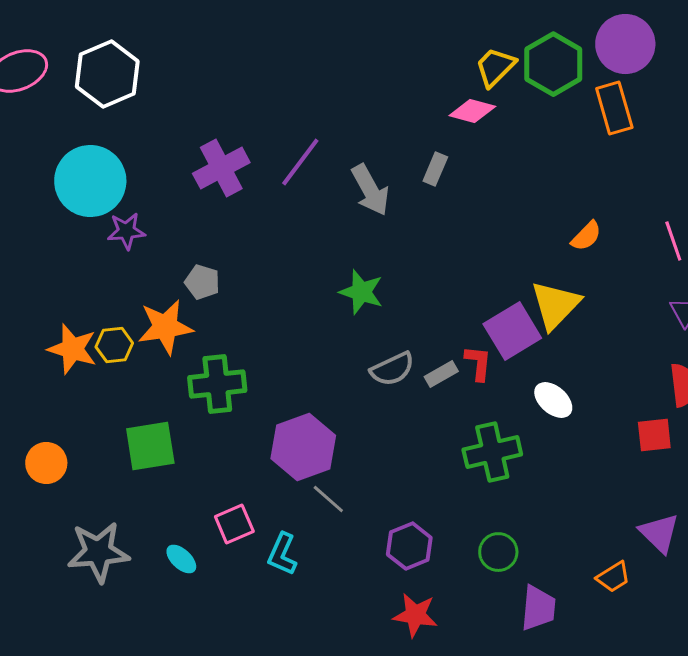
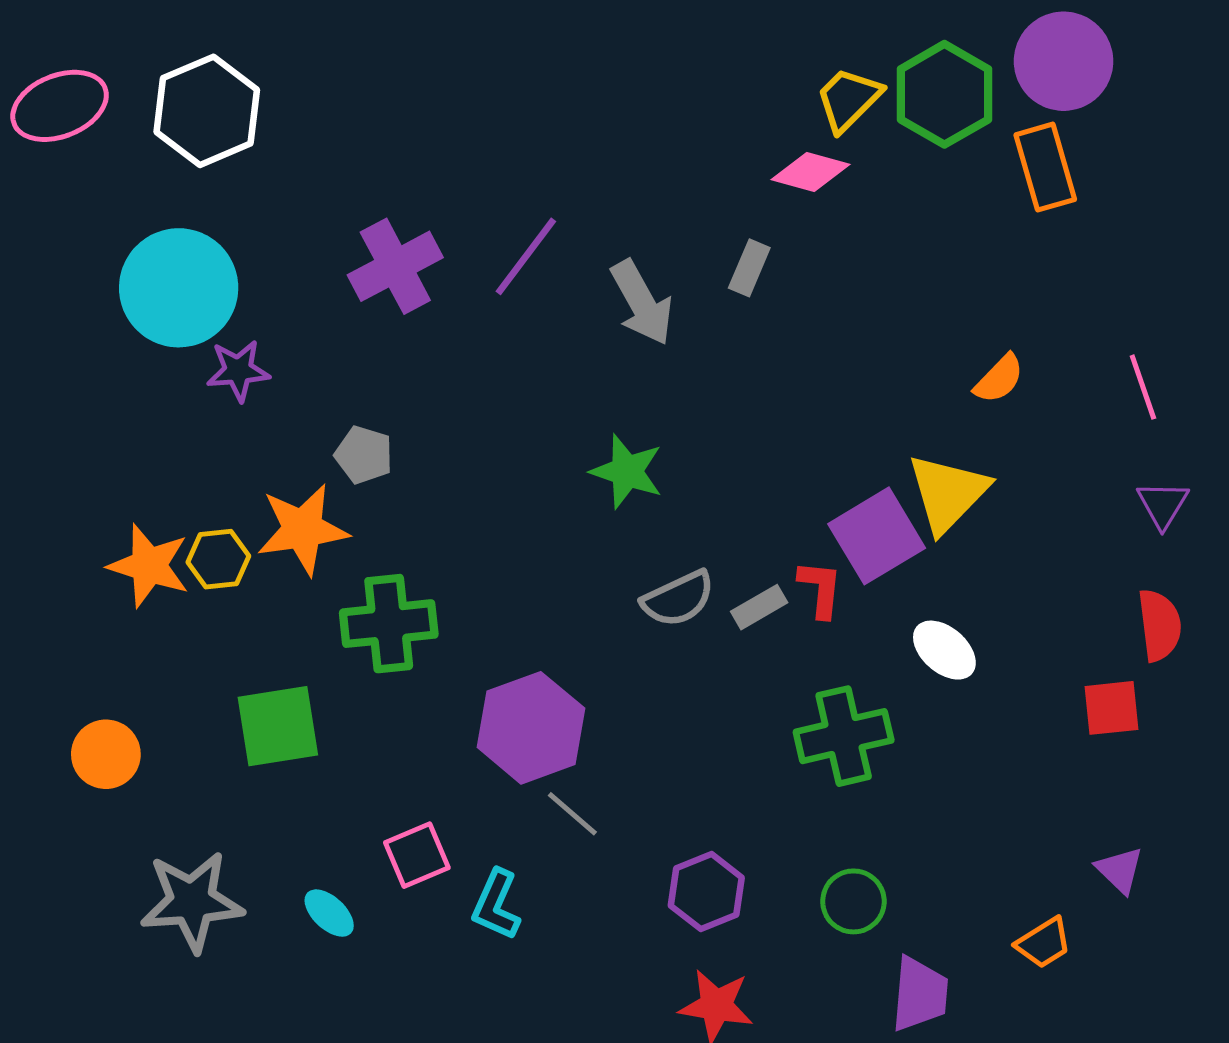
purple triangle: (659, 533) -> (1120, 870), size x0.7

